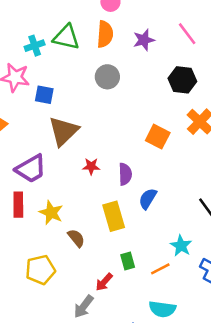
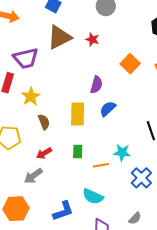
red star: (91, 166) -> (92, 39), moved
cyan star: (181, 246) -> (122, 152), turned 30
red arrow: (104, 282) -> (44, 153), moved

